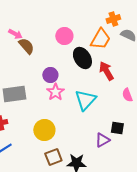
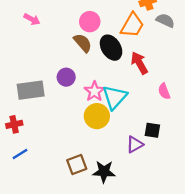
brown semicircle: (26, 46) -> (83, 43), moved
purple circle: (50, 75) -> (66, 77), moved
pink star: (55, 92) -> (94, 91), moved
yellow circle: (44, 130) -> (97, 116), moved

